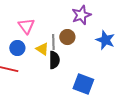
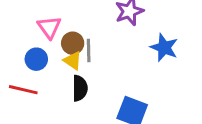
brown circle: (67, 37) -> (73, 43), moved
black semicircle: (54, 60) -> (80, 88), moved

